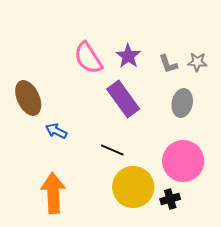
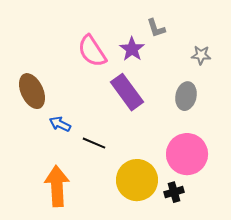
gray L-shape: (168, 64) -> (156, 28), moved
black line: (112, 150) -> (94, 143), moved

